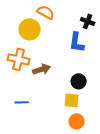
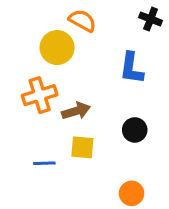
black cross: (88, 21) -> (151, 19), moved
orange cross: (19, 59) -> (40, 95), turned -30
yellow square: (72, 100) -> (82, 147), moved

